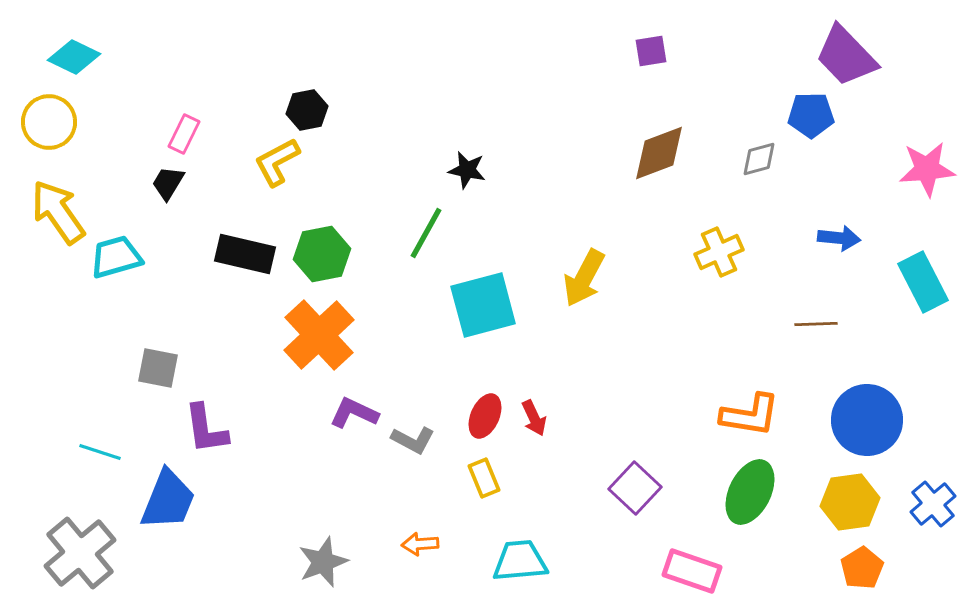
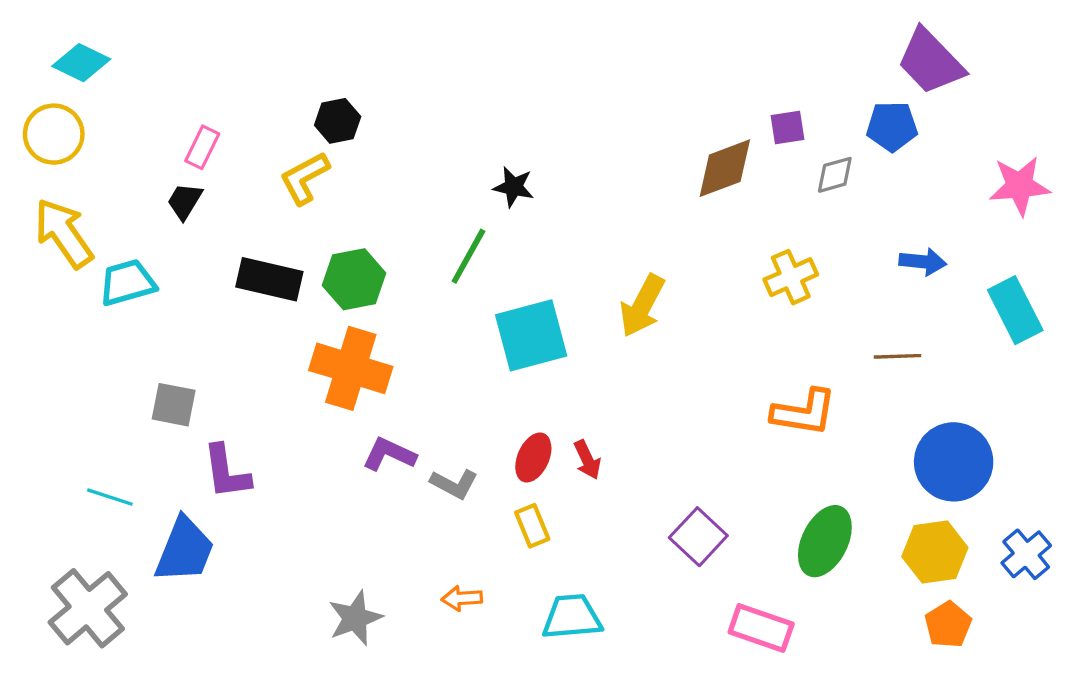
purple square: (651, 51) -> (787, 127), moved
orange cross: (319, 335) -> (351, 368), turned -30
orange L-shape: (750, 415) -> (804, 412), moved

